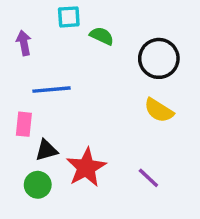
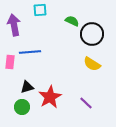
green semicircle: (102, 36) -> (72, 21), moved
purple arrow: (24, 43) -> (14, 25), size x1.5
pink rectangle: (24, 124) -> (10, 62), moved

